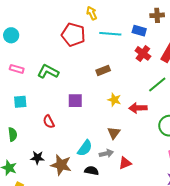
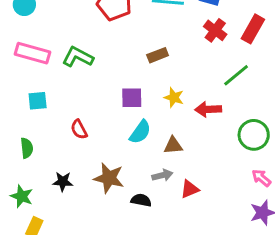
pink rectangle: (17, 69) -> (32, 53), size x1.6
purple square: (75, 101) -> (132, 98), moved
brown triangle: (114, 133) -> (173, 145), turned 48
cyan semicircle: (85, 148) -> (140, 132), moved
brown star: (61, 165) -> (109, 178), moved

